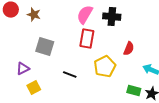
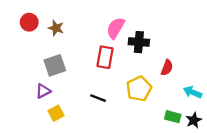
black cross: (112, 17) -> (139, 42), moved
red rectangle: (87, 39) -> (105, 57), moved
gray square: (45, 47) -> (55, 65), moved, turned -36

